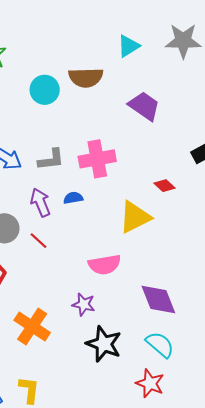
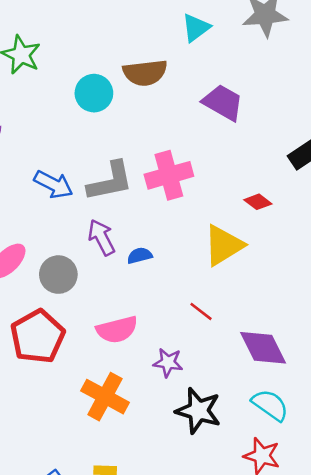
gray L-shape: (51, 159) -> (110, 181), size x1.4
blue semicircle: (73, 198) -> (140, 256), moved
red line: (38, 241) -> (201, 311), moved
pink semicircle: (105, 265) -> (117, 330), moved

